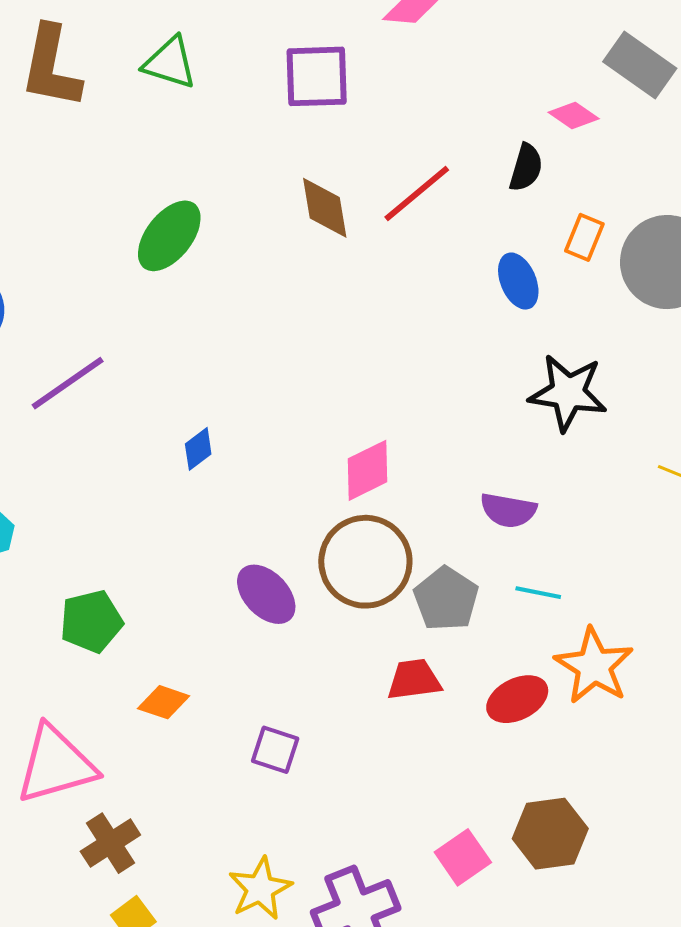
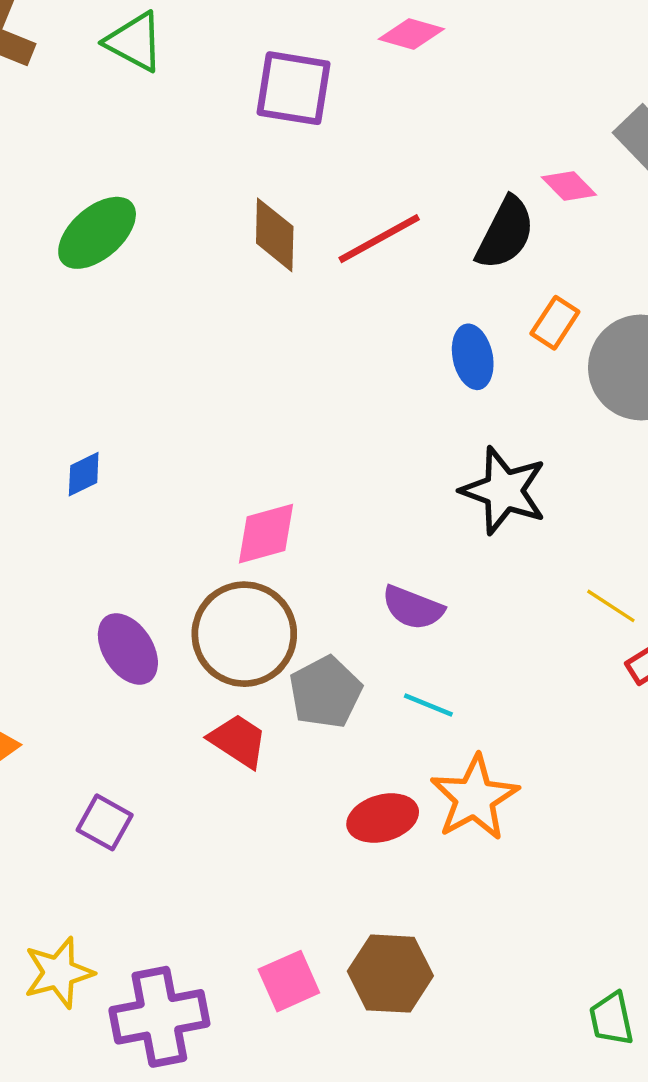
black semicircle: (526, 167) -> (505, 233), size x1.4
red trapezoid: (414, 680) -> (238, 741), moved, turned 30

